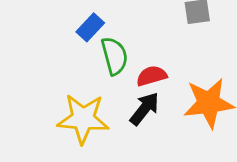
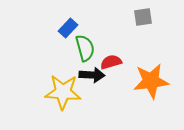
black arrow: (144, 109) -> (92, 75), moved, turned 55

